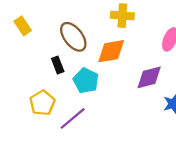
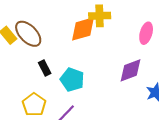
brown ellipse: (73, 37) -> (28, 34), moved
orange diamond: (111, 51) -> (83, 29), moved

